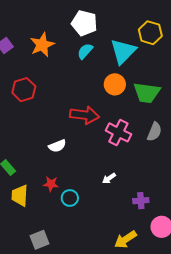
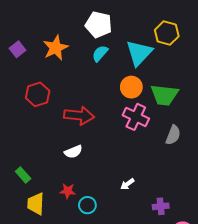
red arrow: (85, 115) -> (79, 116), moved
pink cross: (118, 132) -> (136, 117), moved

